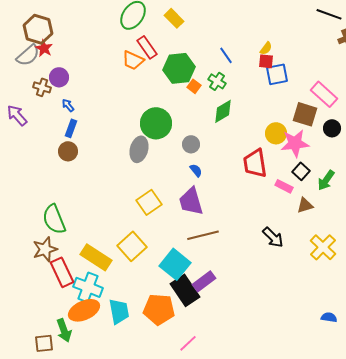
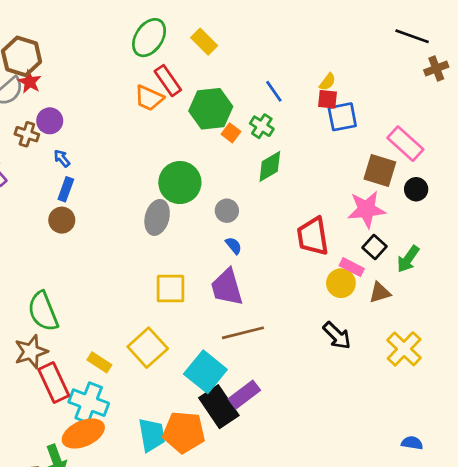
yellow circle: (276, 133) -> (341, 283), moved
yellow square: (149, 202) -> (171, 289), turned 35
yellow rectangle: (96, 257) -> (99, 362), size x0.6
cyan trapezoid: (119, 311) -> (152, 435), moved

